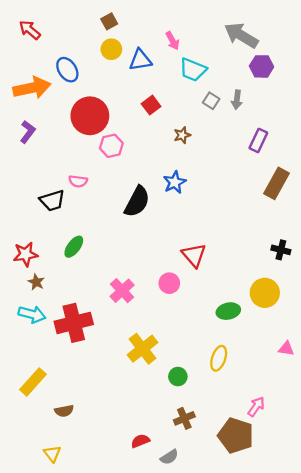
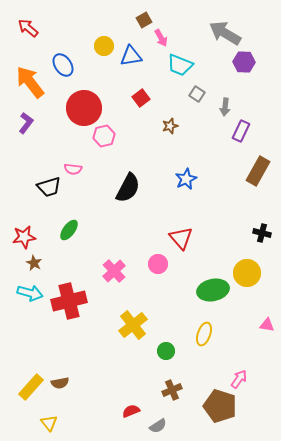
brown square: (109, 21) -> (144, 20), moved
orange arrow: (32, 88) -> (30, 82), turned -116
gray arrow: (237, 100) -> (225, 107), moved
blue star: (175, 182) -> (186, 179), moved
green ellipse: (228, 311) -> (213, 290), size x1.4
yellow rectangle: (33, 382) -> (31, 387), moved

